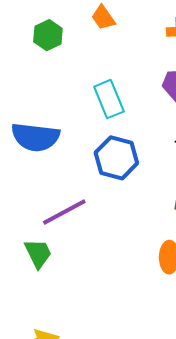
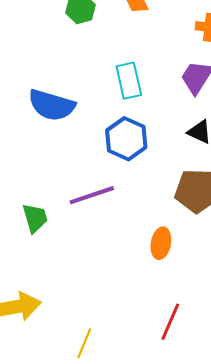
purple line: (64, 212) -> (92, 195), moved

